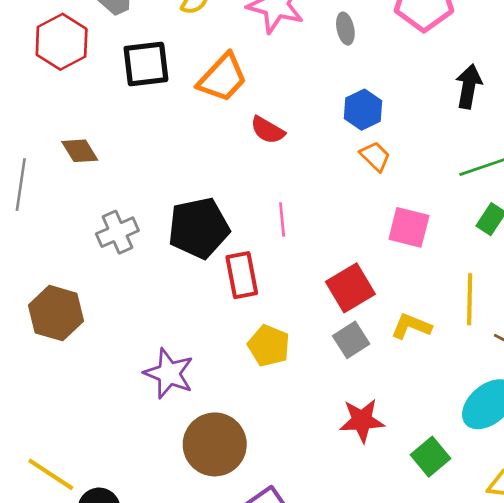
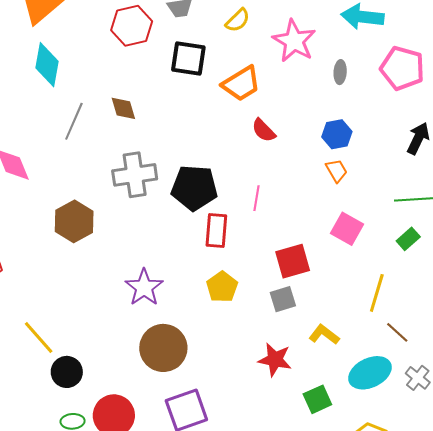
gray cross: (117, 232) -> (135, 175), size x1.4
yellow L-shape: (411, 326) -> (324, 335), moved

